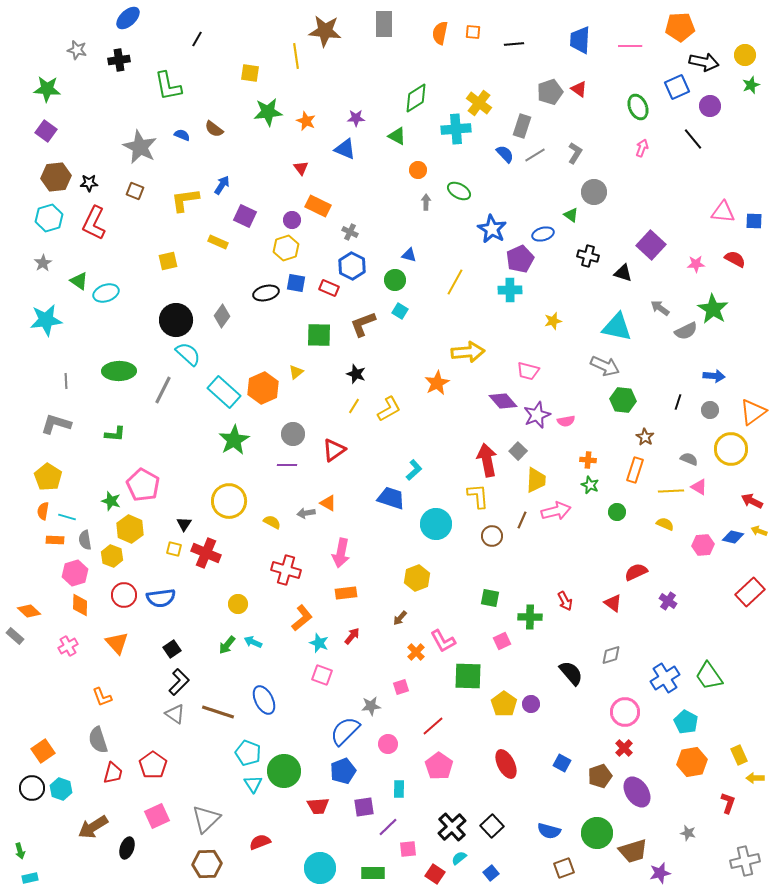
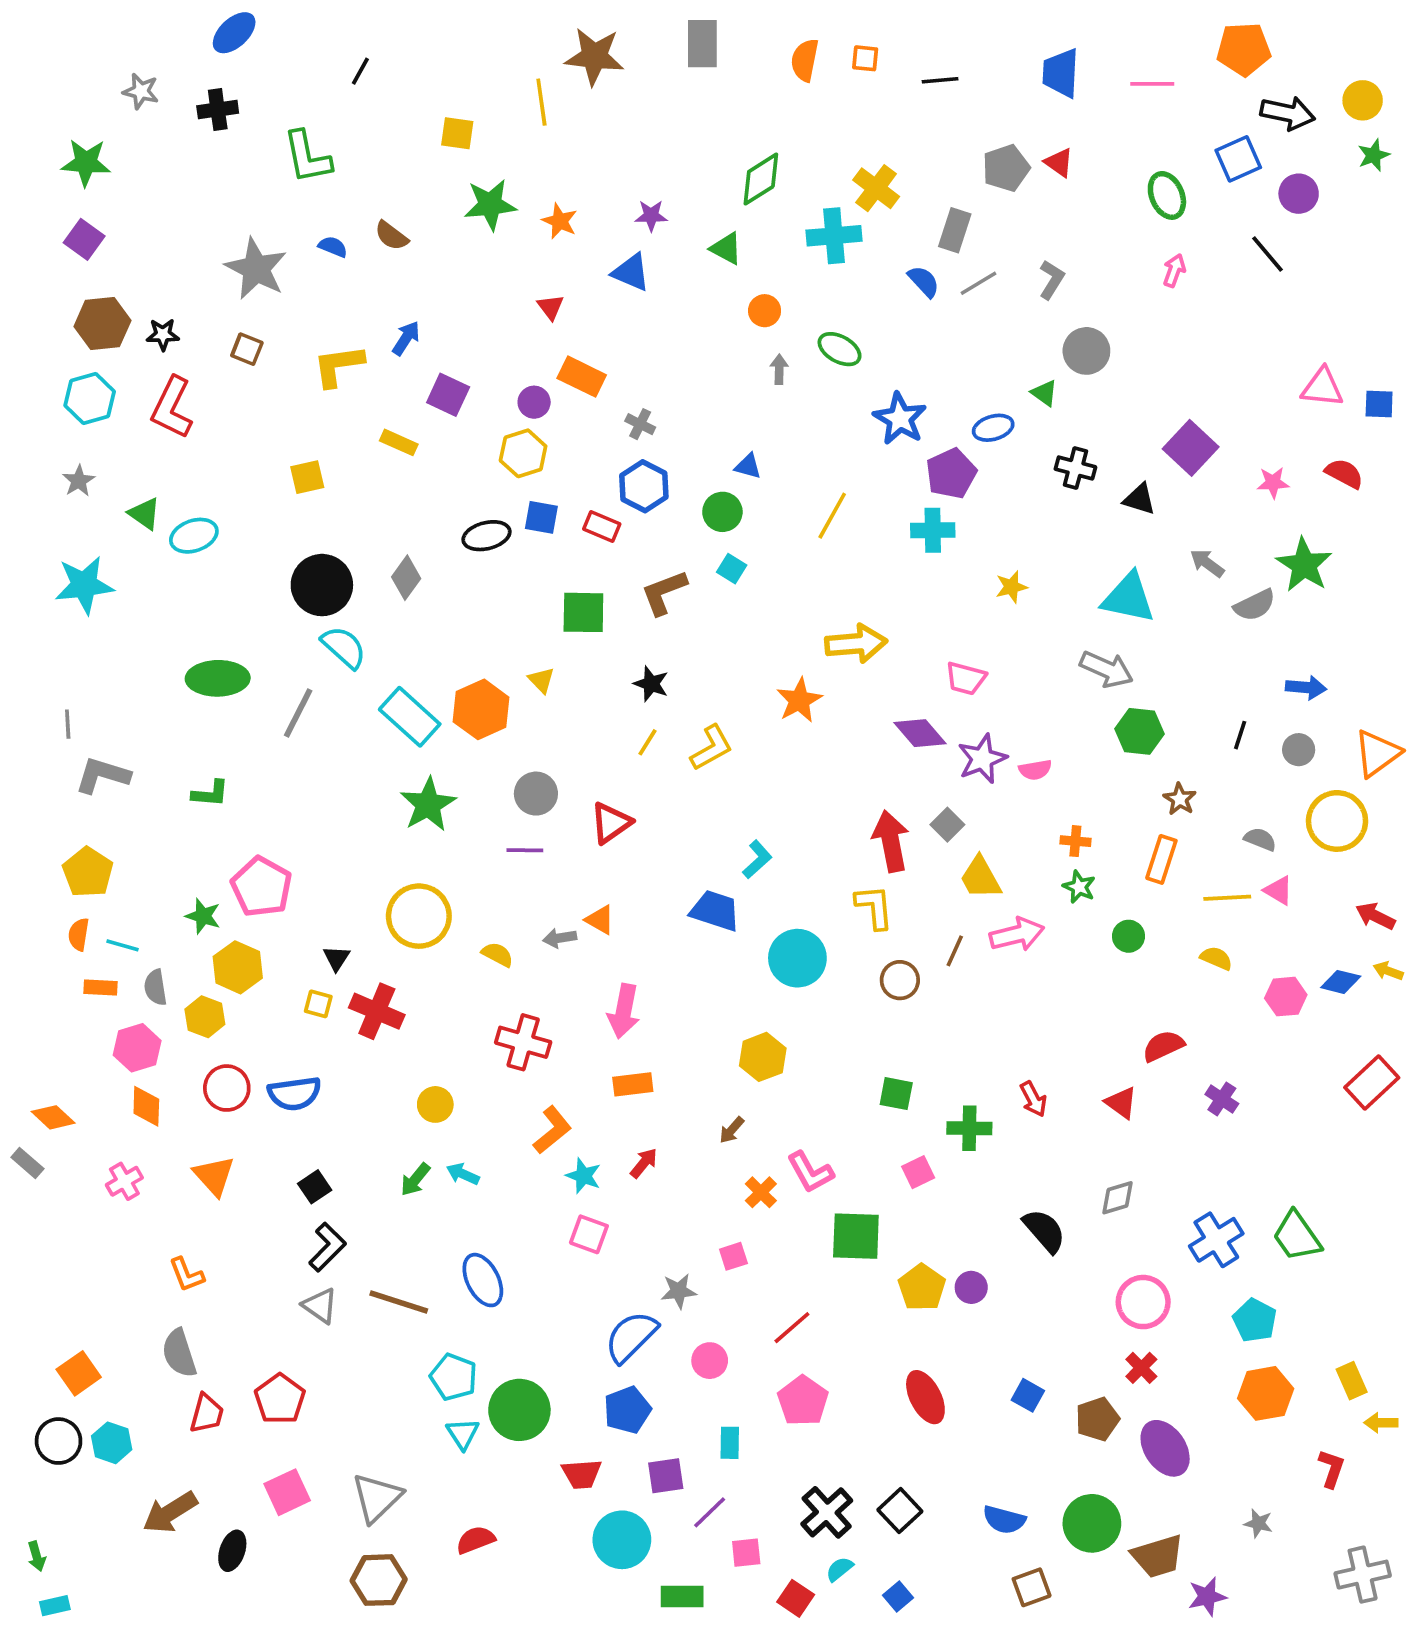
yellow triangle: (296, 372) -> (541, 680), turned -35
gray line: (66, 381) -> (68, 724), moved
yellow trapezoid: (536, 480) -> (980, 878), turned 148
cyan circle: (320, 868) -> (622, 1540), moved

